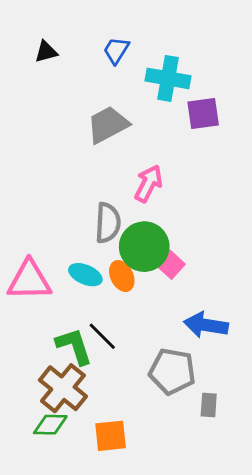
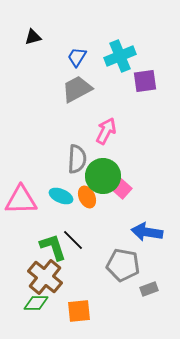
blue trapezoid: (116, 50) -> (77, 57), moved
cyan cross: (168, 78) -> (120, 56), turned -32
gray rectangle: (209, 405) -> (149, 289), turned 66

